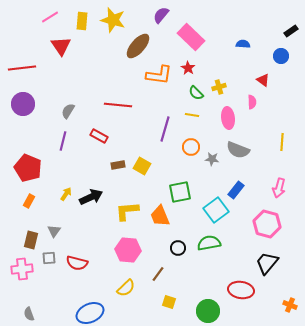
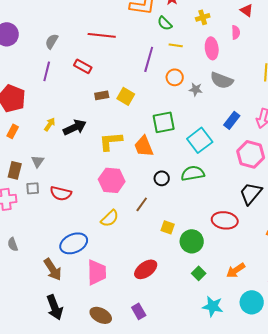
green semicircle: (196, 93) -> (165, 23), moved
blue rectangle: (236, 190) -> (232, 120), moved
yellow square: (169, 302) -> (168, 227), moved

